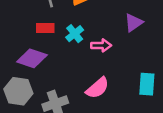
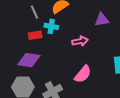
purple triangle: (133, 23) -> (102, 20), turned 35
cyan cross: (75, 34) -> (51, 26), moved, turned -32

